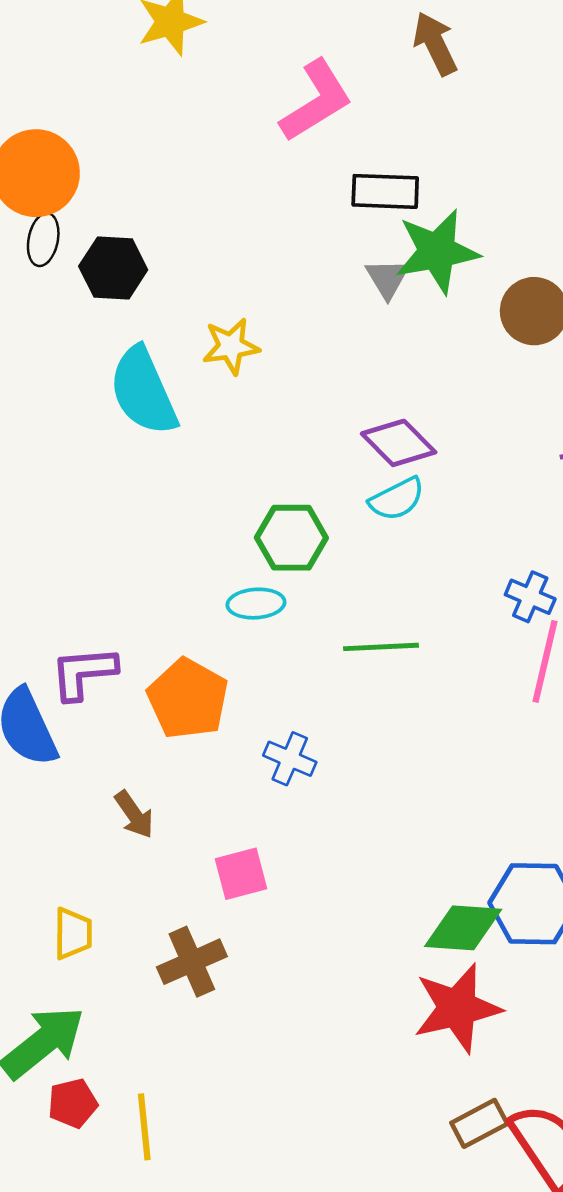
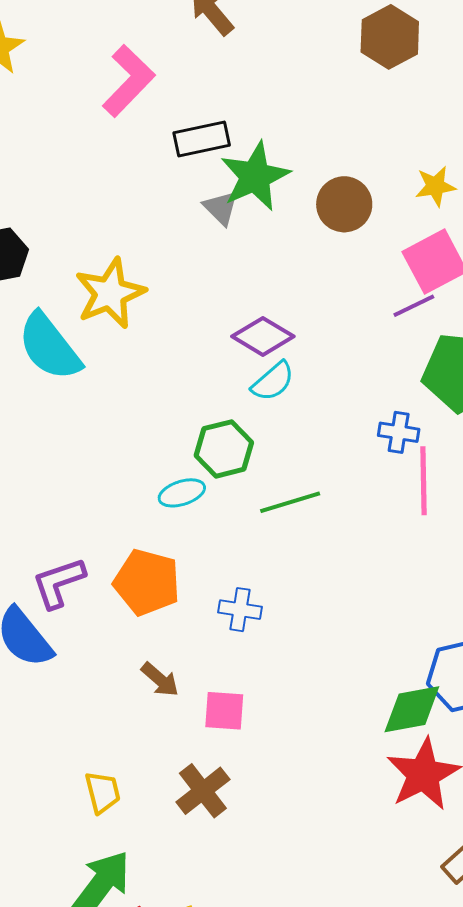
yellow star: (231, 346) -> (110, 293), size x1.5
green hexagon: (291, 538) -> (224, 449), moved
brown arrow: (134, 815) -> (160, 680), moved
pink square: (241, 874) -> (224, 711), turned 33

